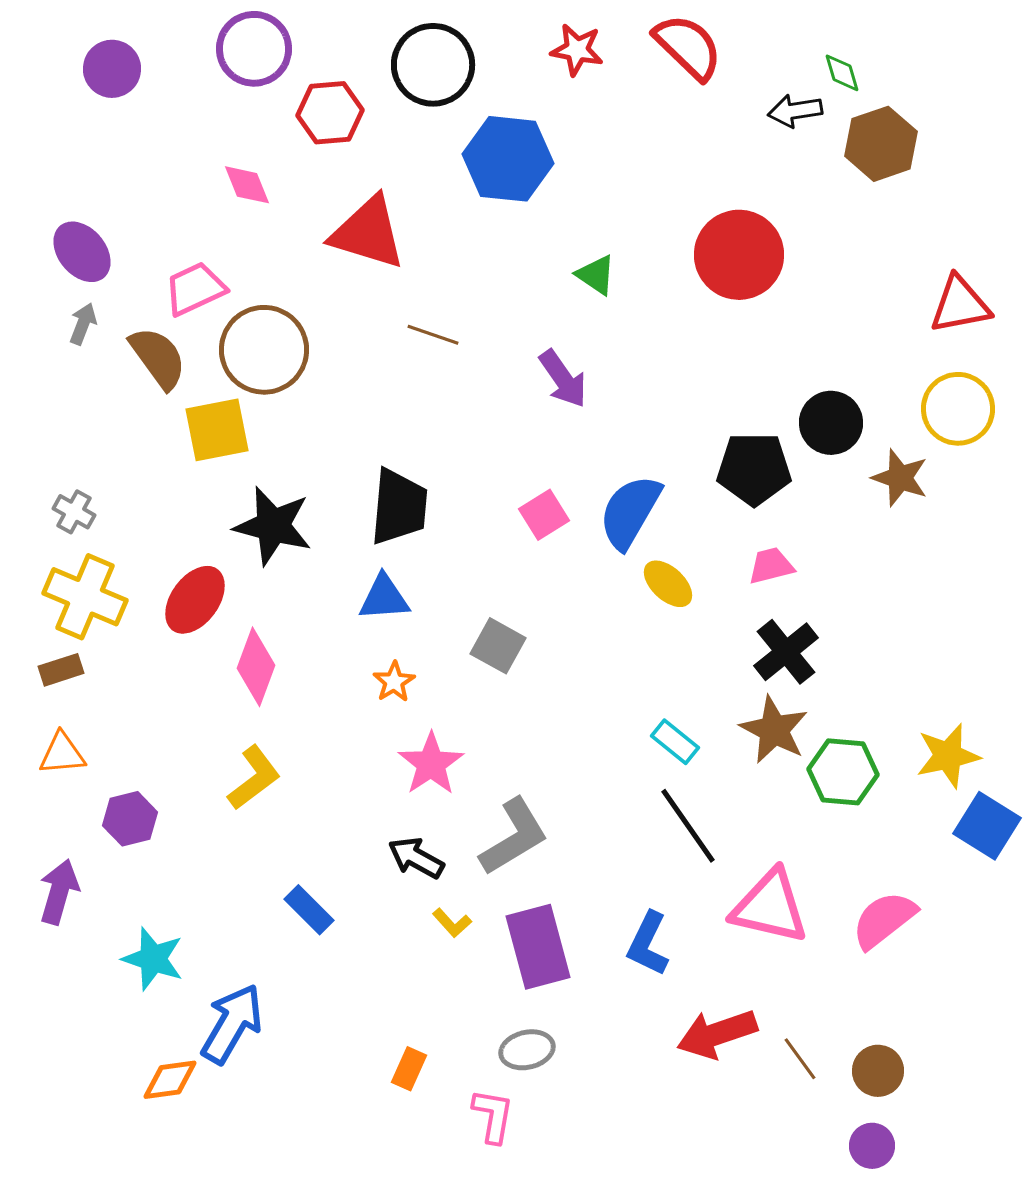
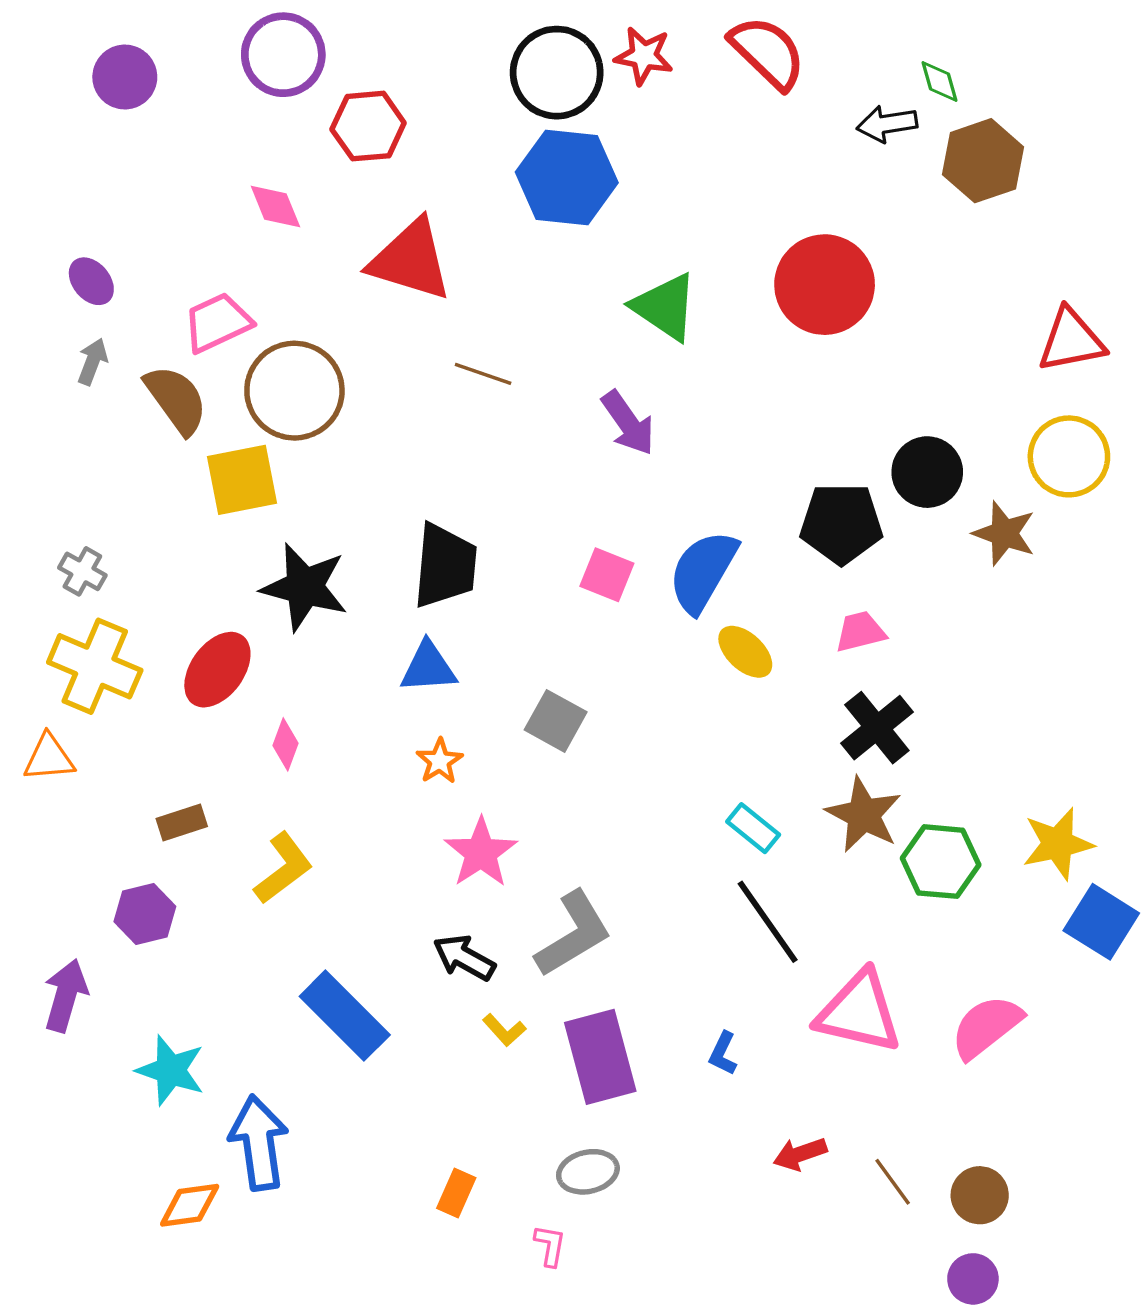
black circle: (433, 65) -> (557, 73), moved
purple ellipse: (82, 252) -> (91, 281), size x0.7
green triangle: (596, 275) -> (665, 307), size x1.5
pink square: (544, 515) -> (607, 575), turned -36
pink diamond: (256, 667) -> (286, 744), size x0.6
brown rectangle: (61, 670) -> (182, 822), moved
orange triangle: (62, 754) -> (49, 758), moved
blue rectangle: (309, 910) -> (345, 1016), size x1.6
blue L-shape: (648, 944) -> (723, 1054), size x0.6
blue arrow: (232, 1024) -> (259, 1143), turned -38
red arrow: (717, 1034) -> (800, 1154), size x0.6
pink L-shape: (493, 1116) -> (550, 1245), size x0.7

